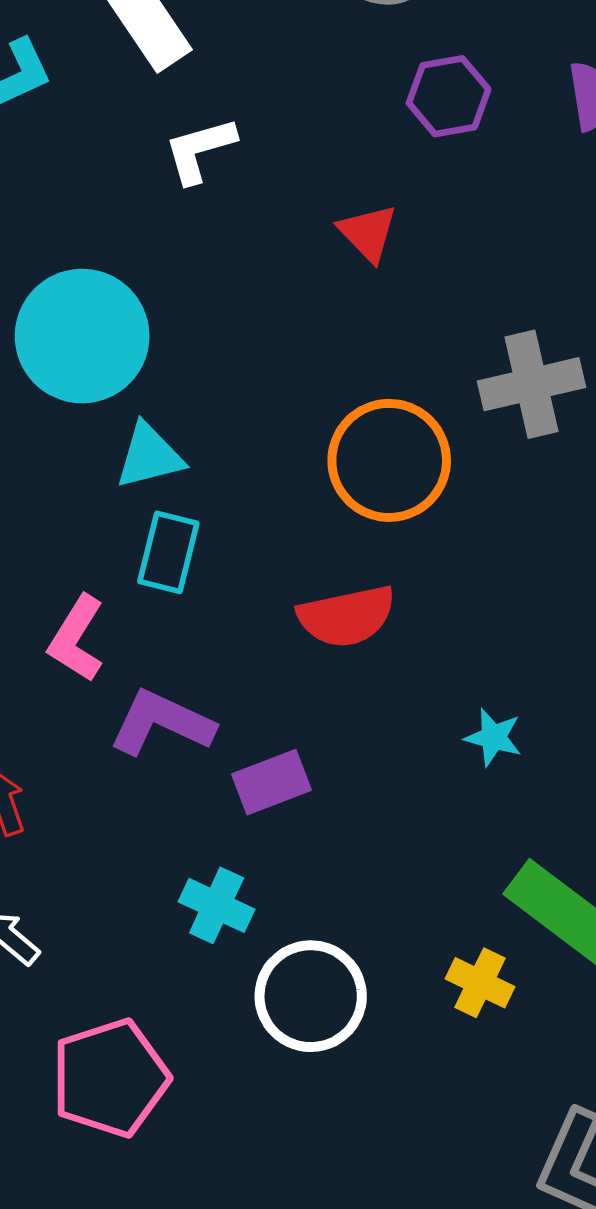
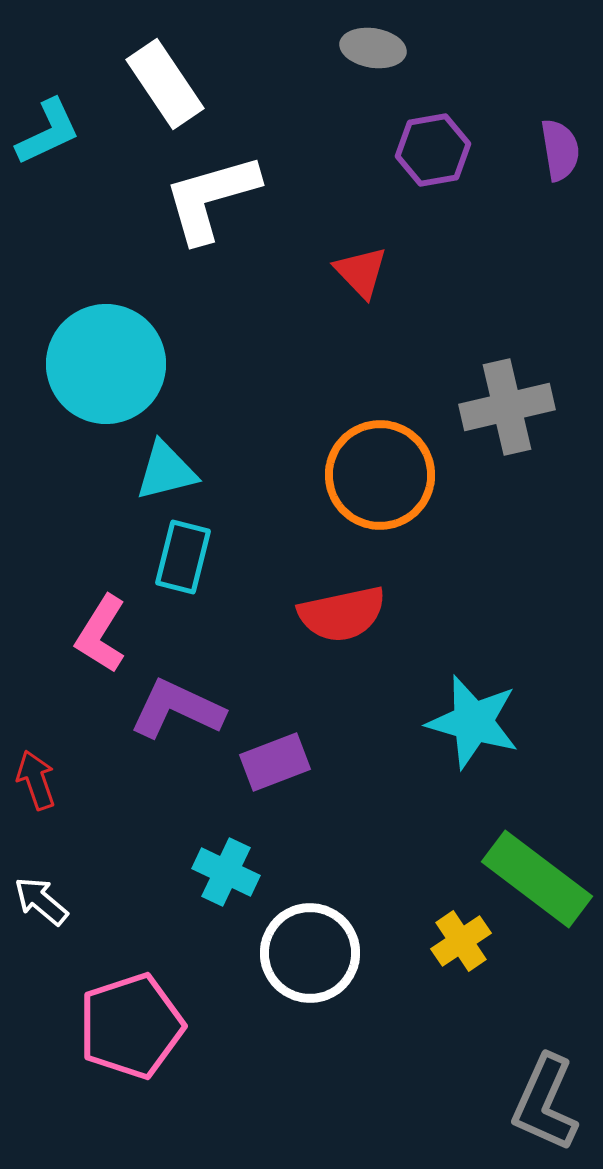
white L-shape: (200, 150) -> (211, 198), size x1.5
cyan star: (493, 737) -> (473, 722), size x1.8
yellow cross: (480, 983) -> (461, 941), turned 30

